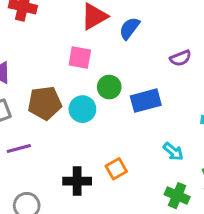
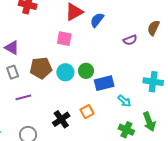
green circle: (109, 87) -> (86, 71), moved
blue rectangle: (146, 101) -> (104, 83), moved
black cross: (77, 181) -> (61, 119), turned -36

